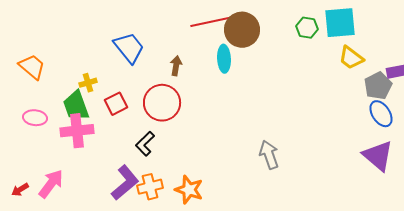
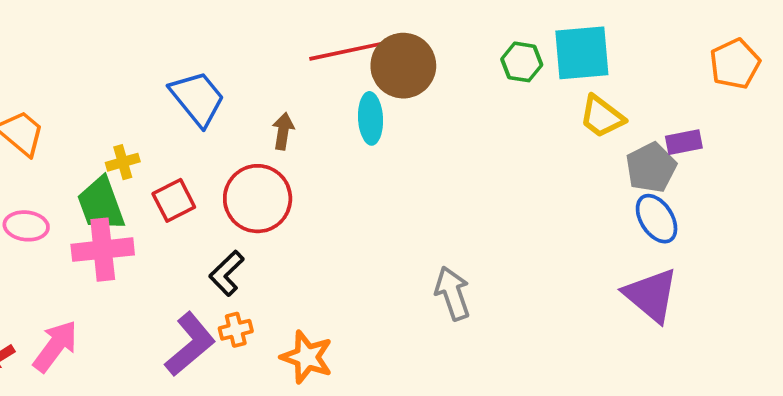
orange cross: (150, 187) -> (236, 330), moved, size x0.7

